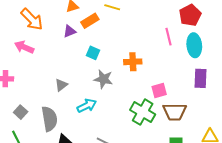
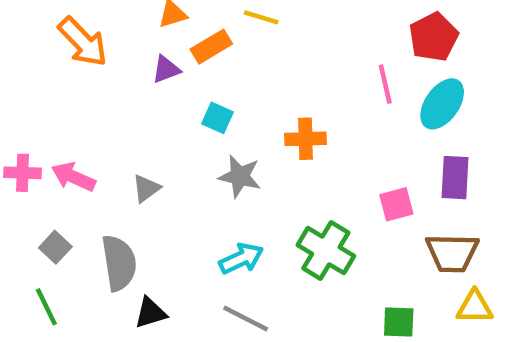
cyan ellipse: (194, 45) -> (442, 104), turned 40
pink arrow: (24, 47) -> (73, 177), moved
pink square: (159, 90) -> (396, 204), moved
cyan arrow: (87, 106) -> (241, 258), moved
brown trapezoid: (175, 112) -> (452, 253), moved

